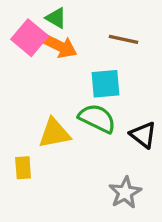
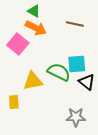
pink square: (30, 38) -> (18, 44), moved
cyan square: (105, 84) -> (77, 64), moved
gray star: (125, 193) -> (76, 117), turned 30

